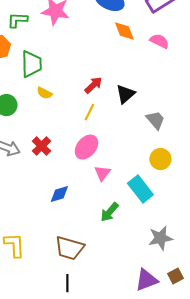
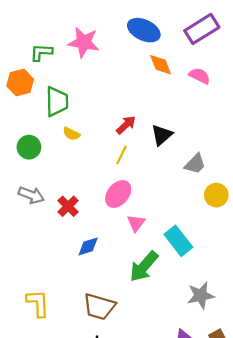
gray trapezoid: (155, 120) -> (195, 164), turned 85
red cross: (41, 146) -> (68, 206), moved
yellow circle: (160, 159) -> (216, 195), moved
green arrow: (109, 212) -> (144, 266), size x1.4

